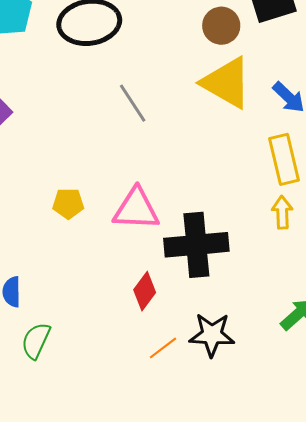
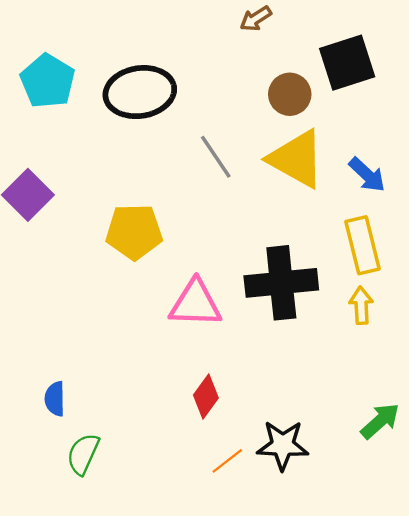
gray line: (133, 103) -> (216, 157), moved
yellow pentagon: (68, 203) -> (134, 232), moved, size x1.6
black cross: (196, 245) -> (281, 283), moved

